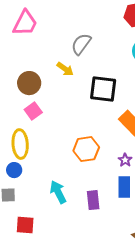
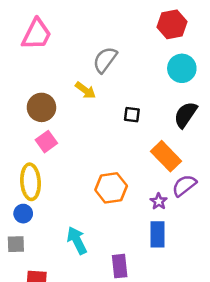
black square: (103, 89) -> (132, 115), size x0.5
purple rectangle: (93, 200) -> (120, 266), moved

